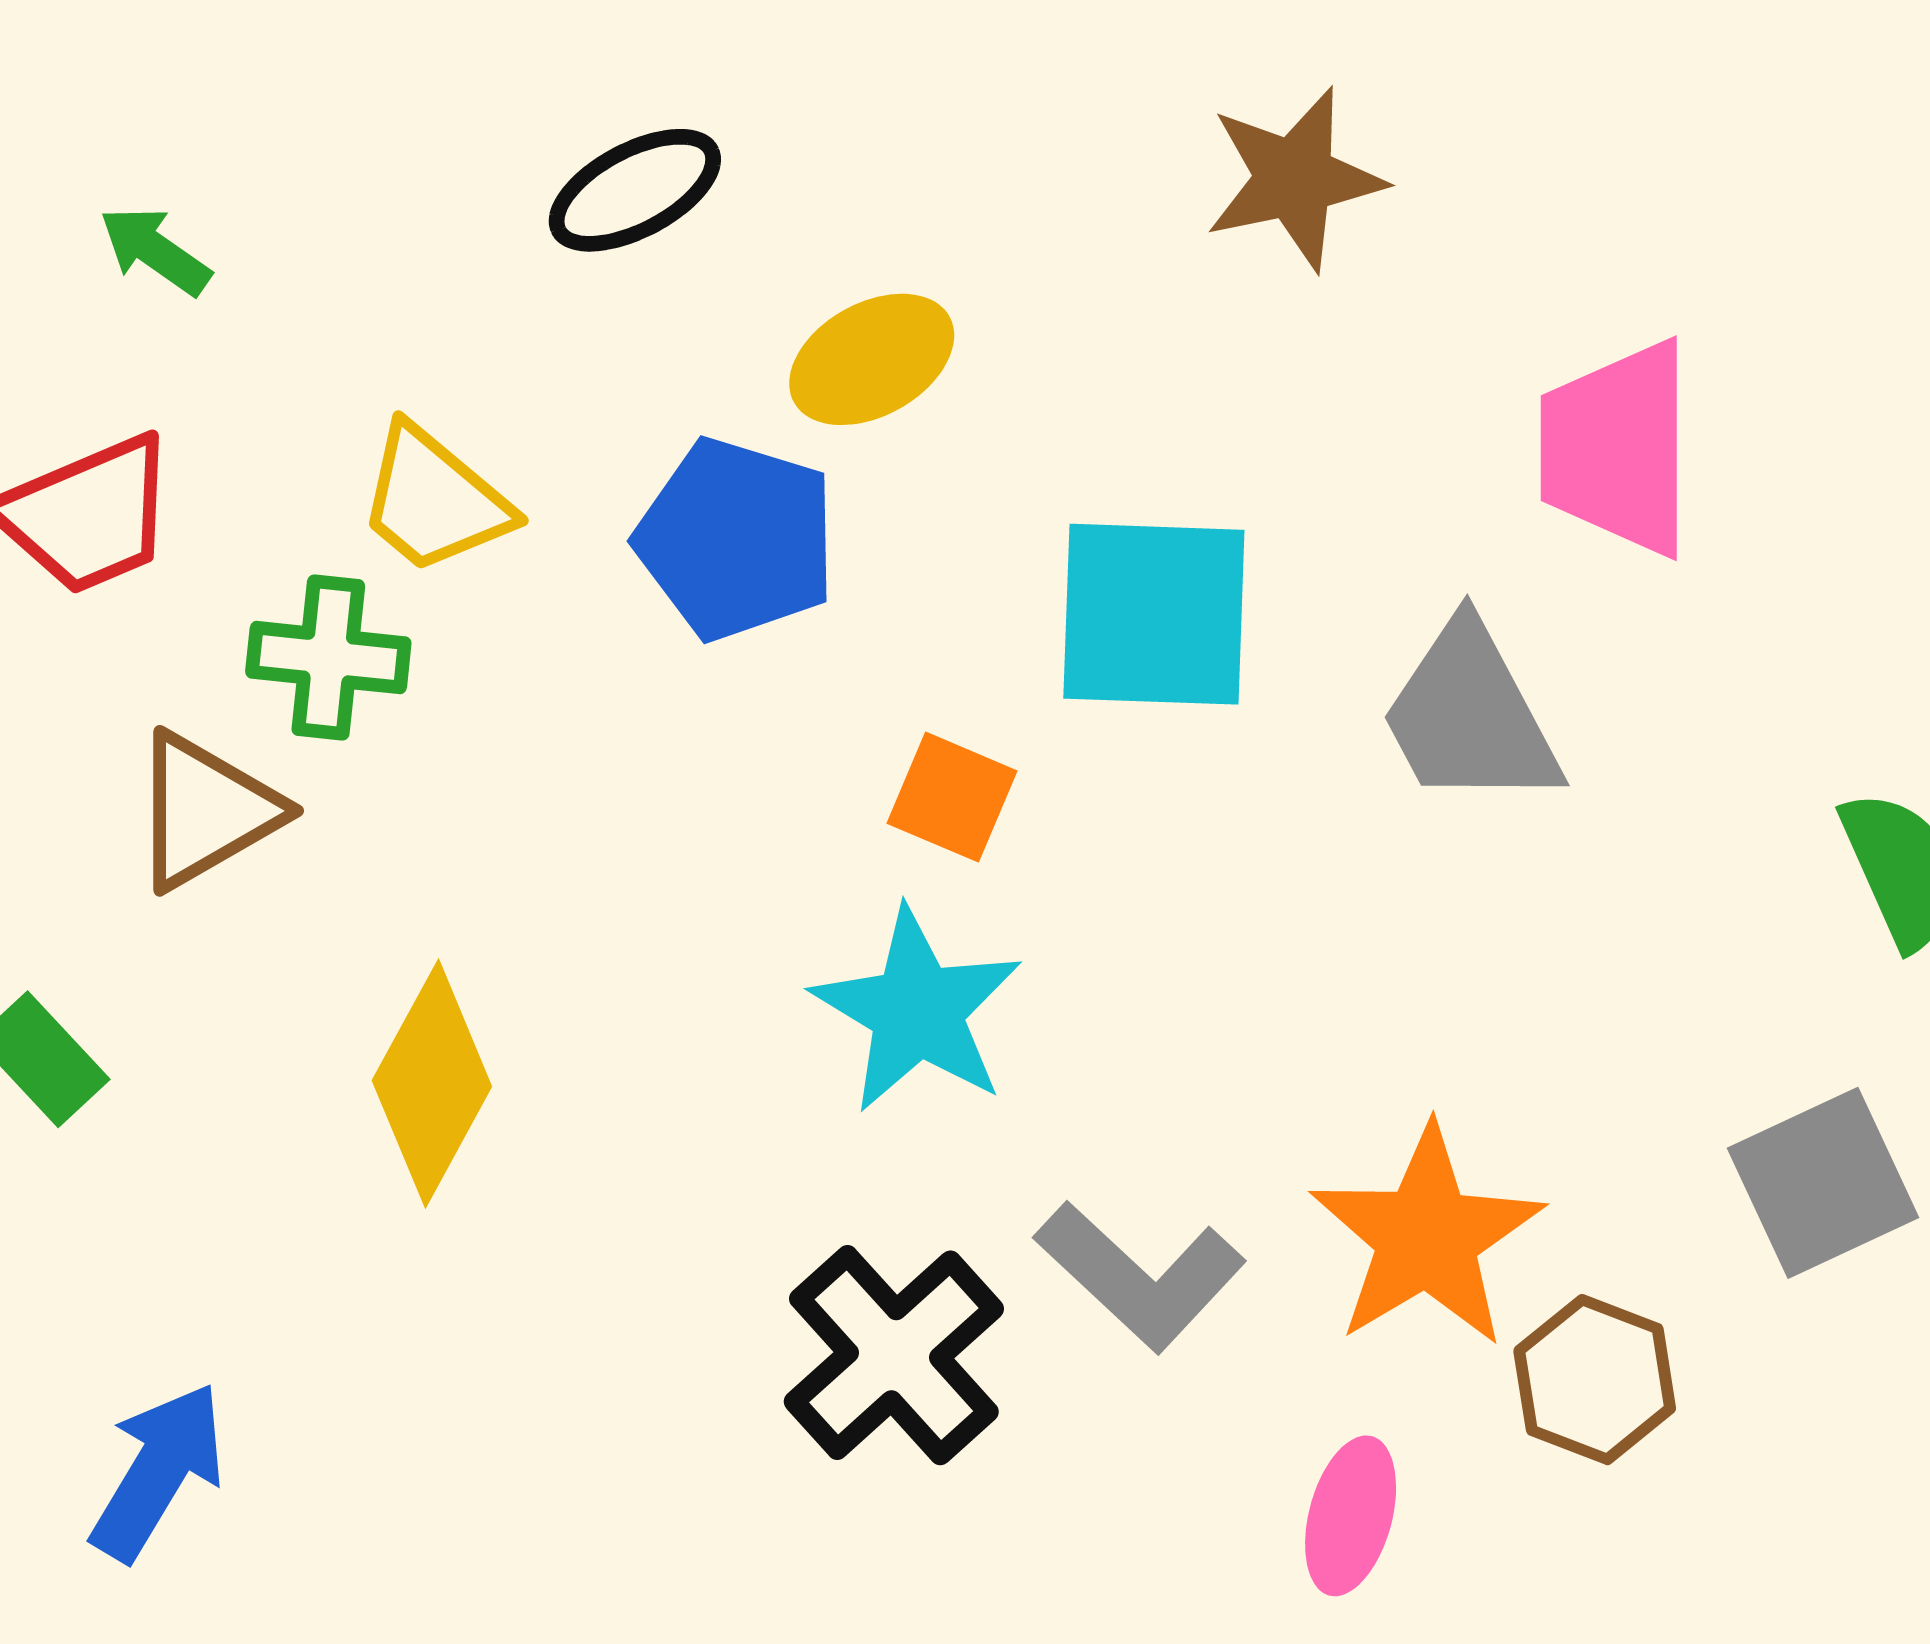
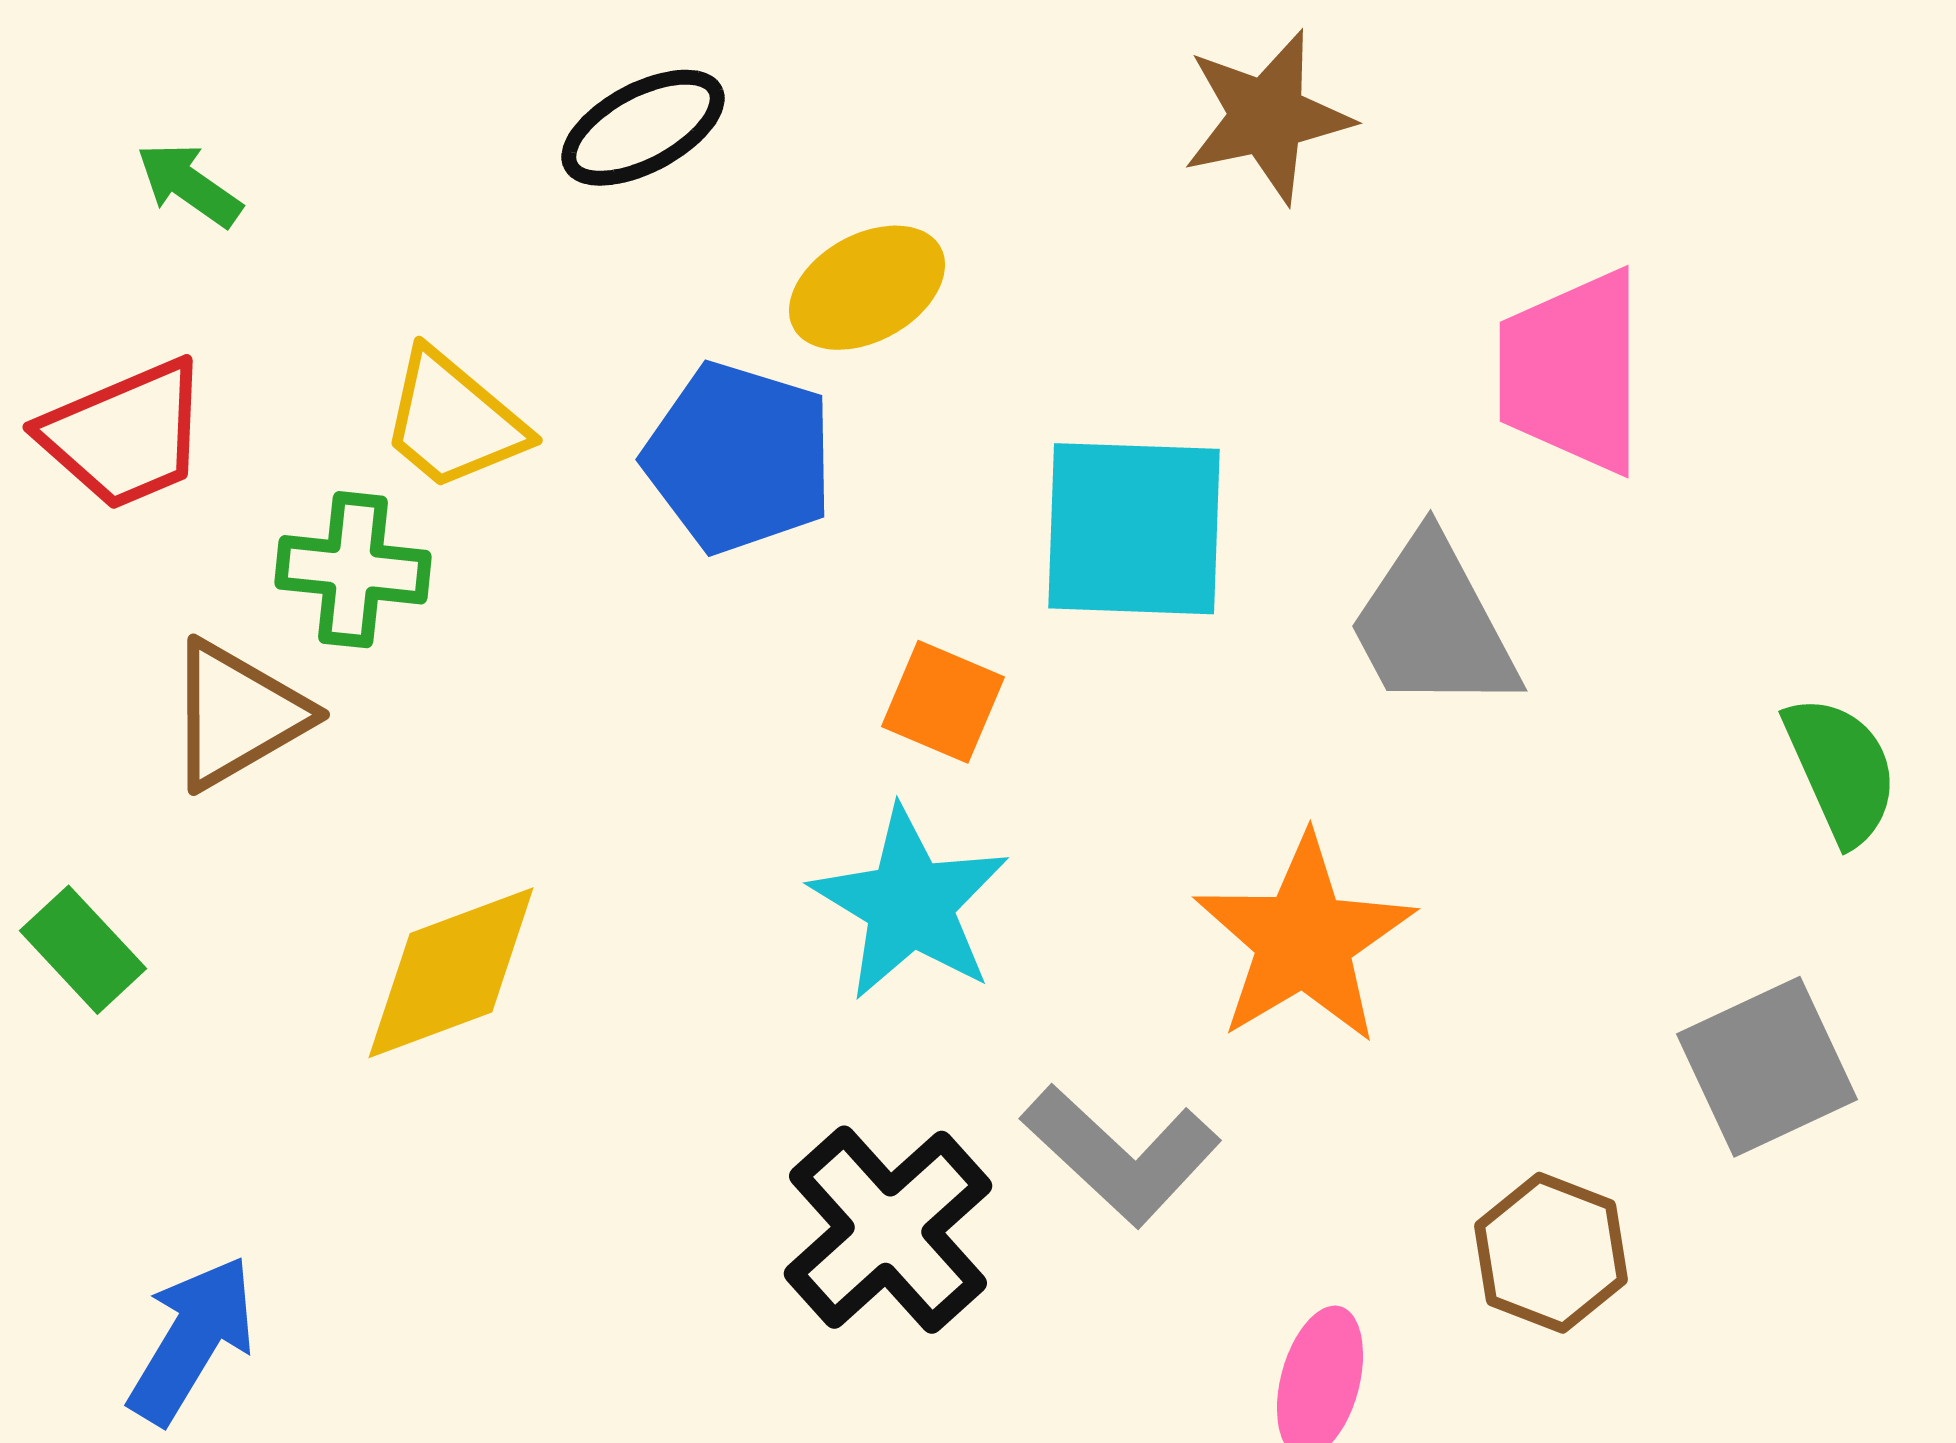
yellow diamond: (432, 1084) -> (451, 973), turned 41
orange star: (1427, 1237) -> (1304, 940), moved

